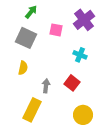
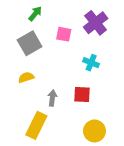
gray square: (26, 38) -> (30, 43), turned 35
yellow semicircle: (23, 68) -> (26, 77), turned -120
red square: (72, 83) -> (82, 95), turned -35

